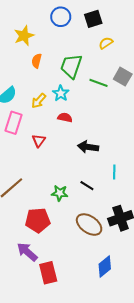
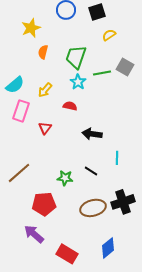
green line: (99, 83) -> (102, 73), turned -30
cyan star: (61, 93) -> (78, 82), moved
brown ellipse: (89, 225) -> (93, 208), turned -50
red rectangle: (48, 273) -> (67, 254), moved, turned -45

